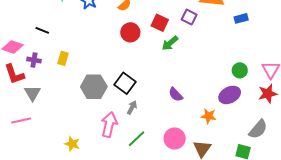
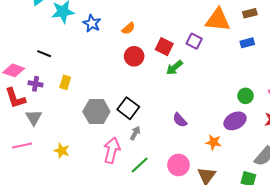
yellow star: (72, 144) -> (62, 151), moved

